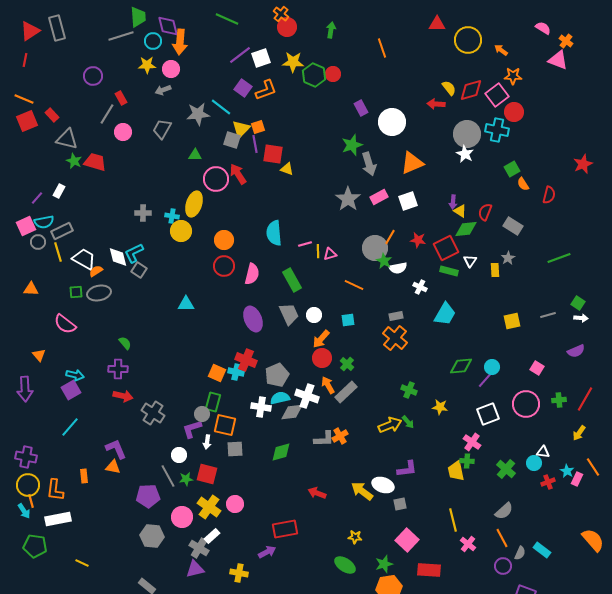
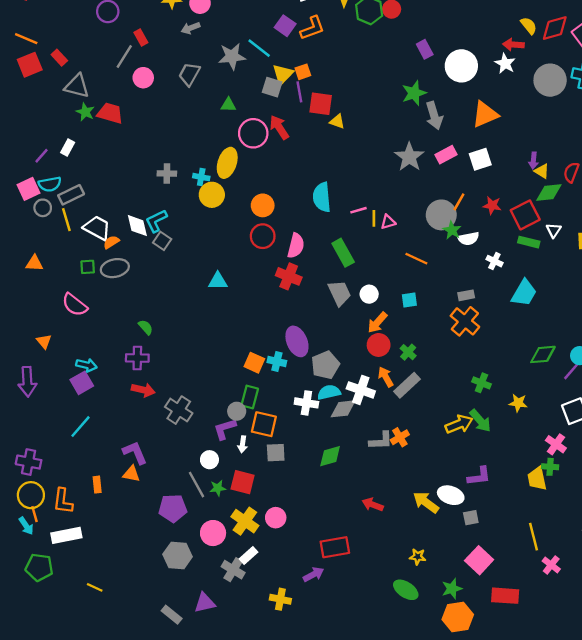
white star: (465, 154) -> (505, 64), moved
purple ellipse: (253, 319) -> (297, 341), moved
red cross: (246, 360) -> (289, 276), moved
green arrow: (408, 422) -> (480, 421), size x1.5
purple triangle: (195, 569) -> (205, 603), moved

